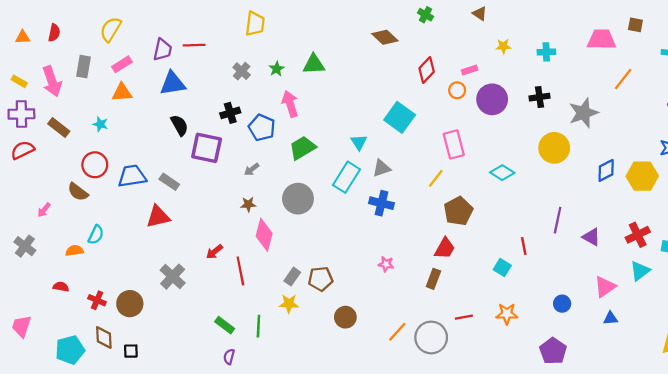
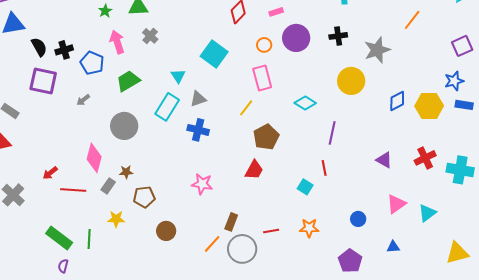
gray cross: (242, 71) -> (150, 36), moved
orange circle: (457, 90) -> (264, 45), moved
black semicircle: (179, 125) -> (39, 47), moved
brown star: (248, 204) -> (126, 172), moved
purple line: (558, 220) -> (332, 133), moved
pink star: (386, 264) -> (202, 184), size x1.5
red line: (240, 271) -> (73, 190), turned -75
cyan triangle: (640, 271) -> (427, 213), moved
gray rectangle: (292, 277) -> (108, 186), moved
brown rectangle: (433, 279) -> (231, 222), moved
blue triangle: (611, 318) -> (393, 247), moved
green rectangle: (225, 325) -> (59, 238), size x1.5

